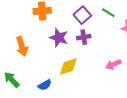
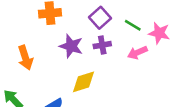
green line: (108, 13) -> (133, 25), moved
pink arrow: (113, 64) -> (137, 53), moved

